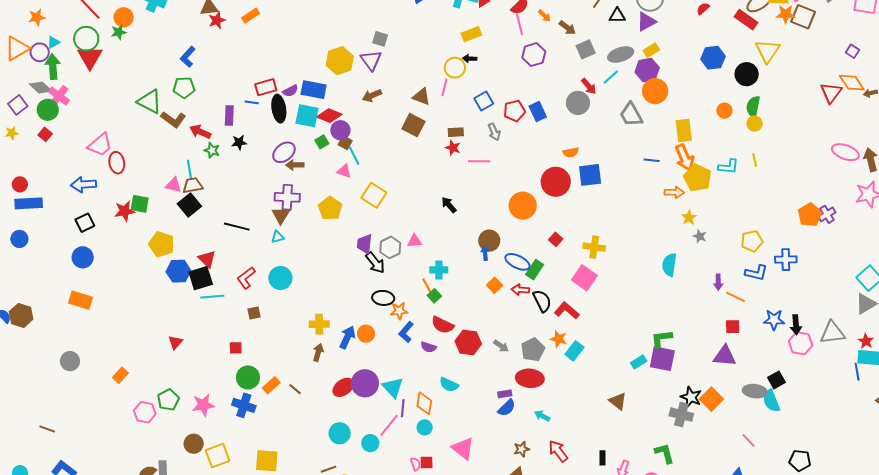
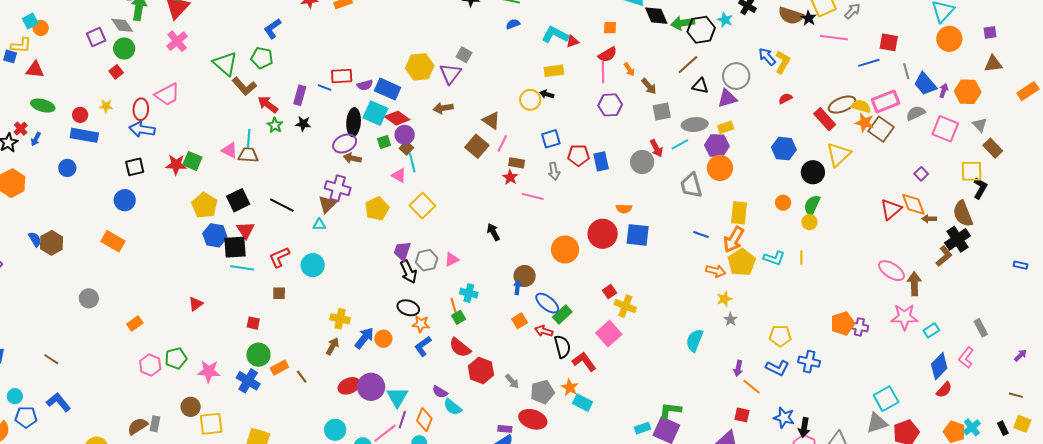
pink line: (444, 87) -> (502, 143), moved
pink cross: (59, 96) -> (177, 41), moved
black ellipse: (279, 109) -> (354, 122), moved
yellow star: (12, 133) -> (106, 106), moved
orange arrow: (685, 158) -> (734, 239), turned 40
red ellipse: (117, 163) -> (141, 109), moved
black square: (189, 205) -> (238, 200), moved
purple cross: (827, 214) -> (859, 327), turned 30
red square: (556, 239) -> (609, 292), moved
pink triangle: (415, 241) -> (452, 259), turned -35
purple semicircle: (428, 347) -> (440, 392), moved
cyan rectangle: (574, 351) -> (583, 403), turned 66

